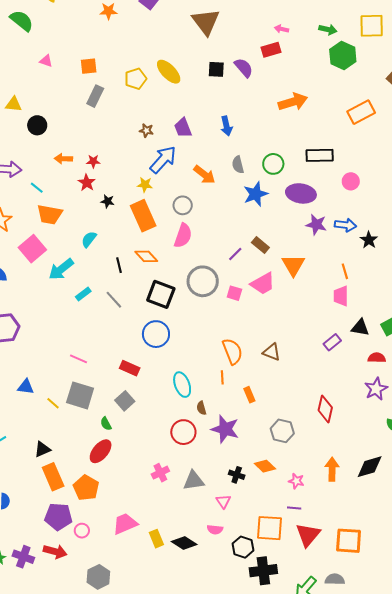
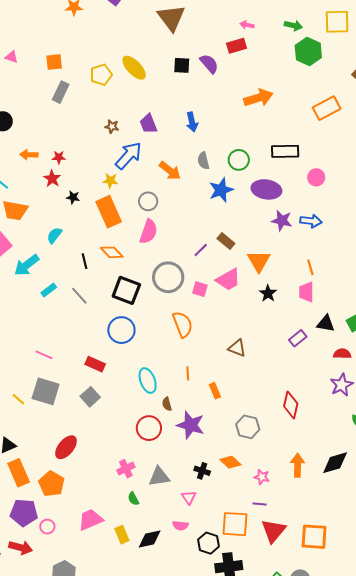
black star: (369, 240) -> (268, 293), moved
orange semicircle: (232, 351) -> (183, 324), moved
green semicircle: (106, 424) -> (133, 499), moved
black diamond: (184, 543) -> (150, 539), turned -45

